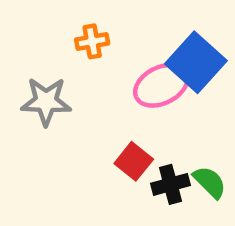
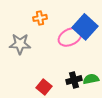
red square: (134, 161) -> (44, 87), moved
green semicircle: (210, 182) -> (91, 79), turned -56

